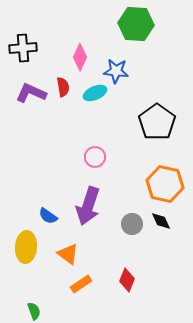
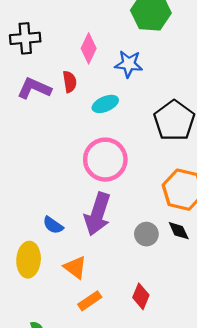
cyan ellipse: (95, 93) -> (105, 104), moved
pink circle: (95, 157) -> (105, 160), size x1.8

